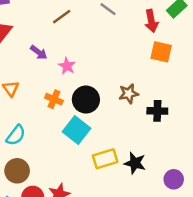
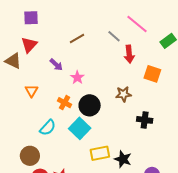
red arrow: (151, 21) -> (129, 54), moved
brown star: (129, 94) -> (123, 94), moved
cyan semicircle: (16, 135) -> (48, 128), moved

